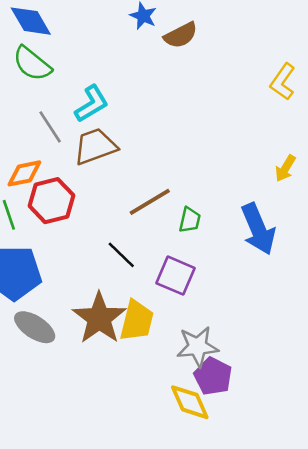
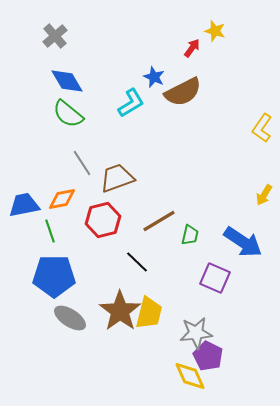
brown semicircle: (181, 35) -> (183, 92), size x1.4
cyan L-shape: (92, 104) -> (131, 103), moved
red hexagon: (51, 201) -> (103, 220), moved
blue arrow: (258, 229) -> (243, 242), turned -33
purple square: (175, 276) -> (215, 278), moved

